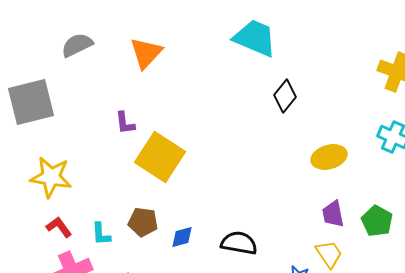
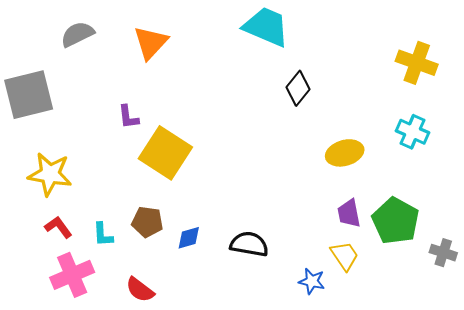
green pentagon: (377, 221) -> (396, 221), size x1.4

